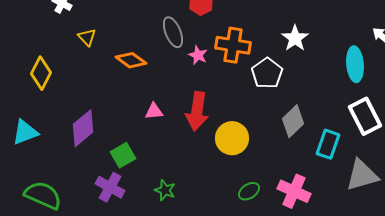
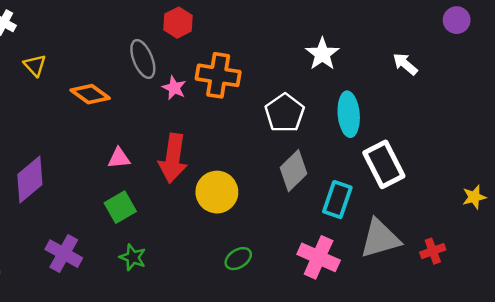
white star: (295, 38) -> (322, 54), moved
cyan ellipse: (355, 64) -> (349, 114), moved
white pentagon: (267, 73) -> (285, 113), moved
green square: (123, 155) -> (120, 207), moved
pink cross: (294, 191) -> (319, 257), moved

